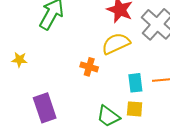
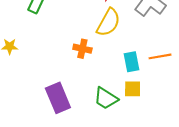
yellow semicircle: (116, 44) -> (108, 22), turned 148
purple rectangle: (45, 108) -> (58, 98), moved

